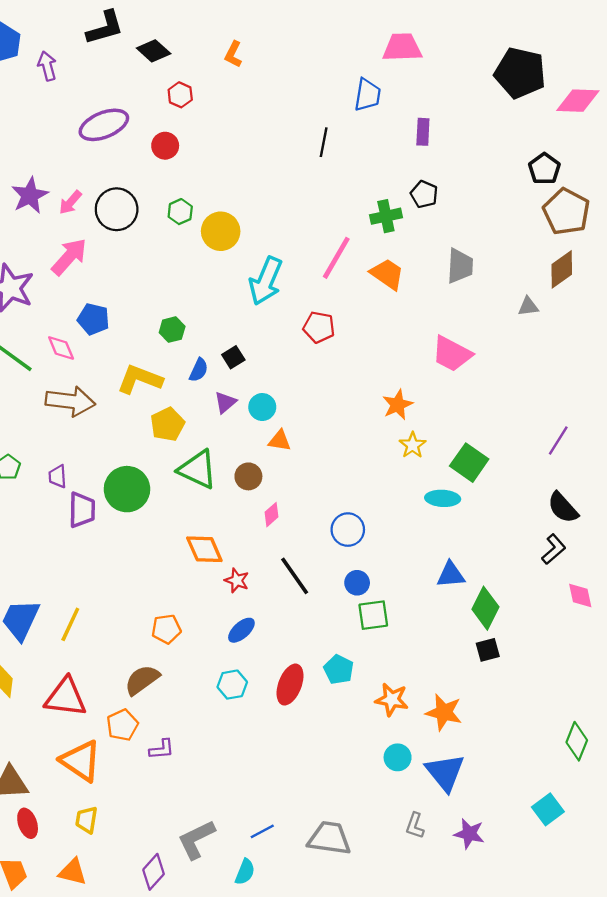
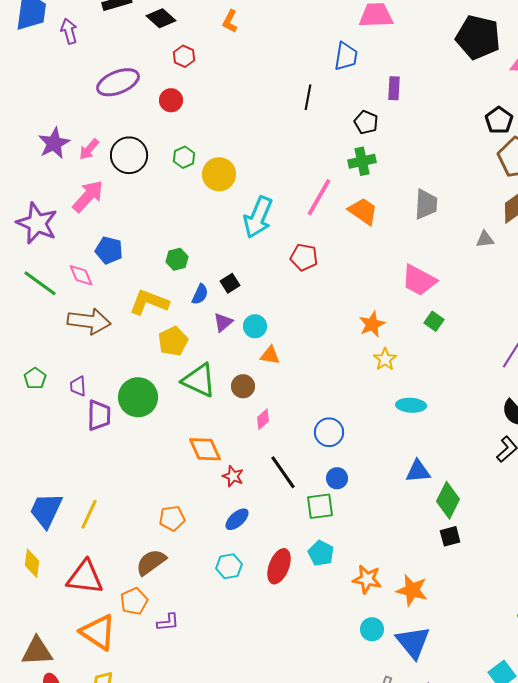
black pentagon: (424, 194) -> (366, 122), moved
green square: (469, 463) -> (434, 321), moved, size x0.6
green square: (373, 615) -> (320, 506), moved

